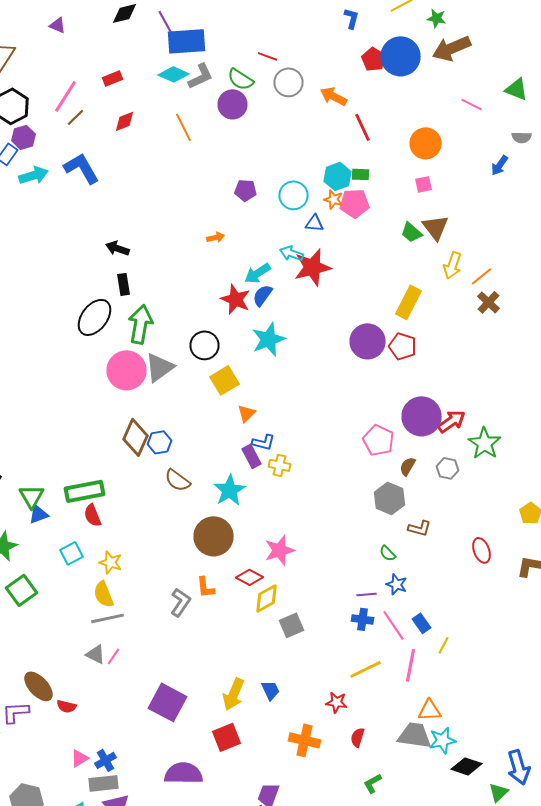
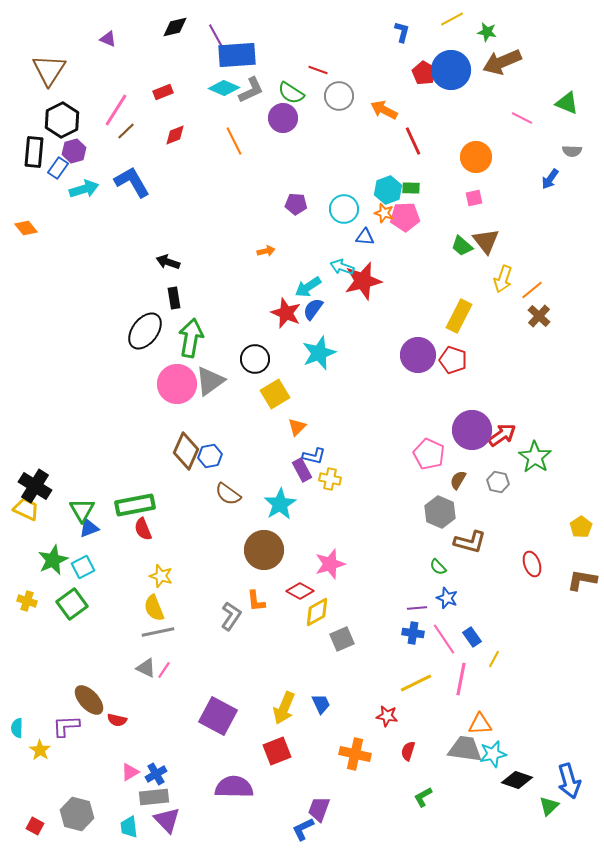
brown L-shape: (420, 528) -> (470, 542), size x1.4
cyan square: (72, 553) -> (83, 567), moved

